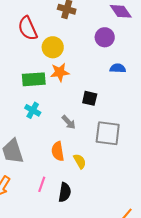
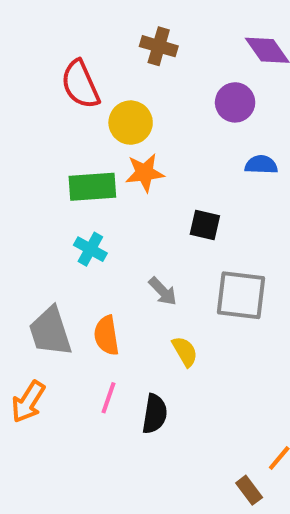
gray arrow: (69, 122) -> (163, 291), moved
orange semicircle: (58, 151) -> (106, 335), moved

